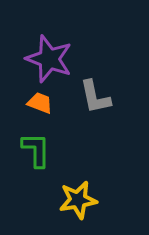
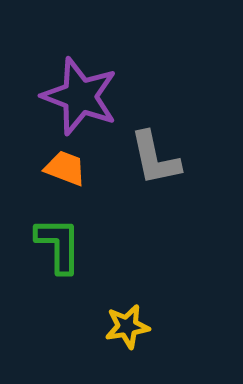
yellow star: (78, 200) -> (127, 327), size x0.7

